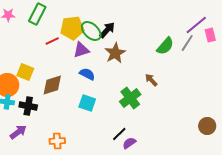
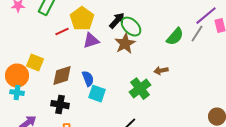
yellow pentagon: (72, 28) -> (82, 19), turned -30
green ellipse: (91, 31) -> (131, 27), moved
blue semicircle: (87, 74) -> (88, 79), moved, turned 42
brown arrow: (151, 80) -> (161, 71), turned -56
black cross: (28, 106) -> (60, 105), moved

